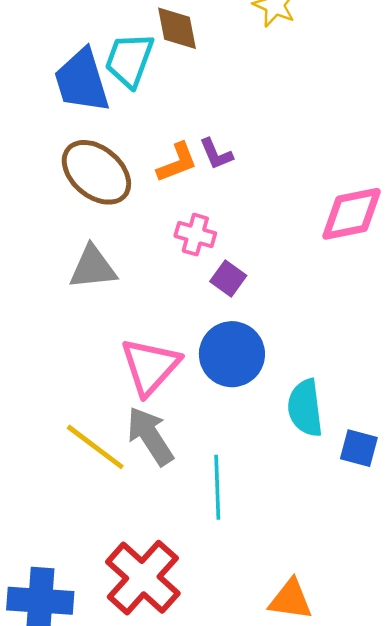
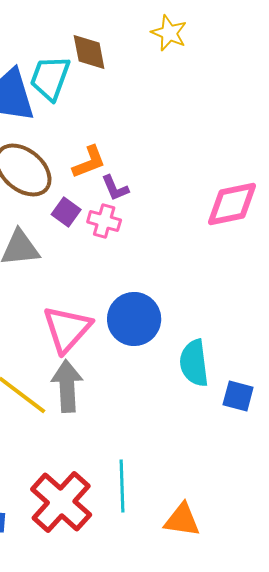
purple L-shape: (216, 154) -> (115, 188), moved
purple square: (228, 279) -> (66, 212), moved
gray arrow: (150, 436) -> (67, 386), turned 30
cyan line: (217, 487) -> (122, 486), moved

